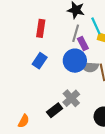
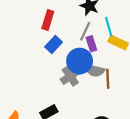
blue rectangle: (40, 61) -> (54, 45), moved
gray cross: (71, 98) -> (70, 76), moved

